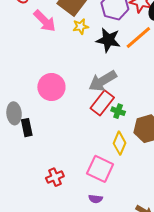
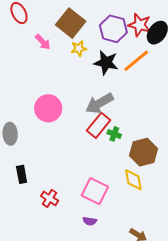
pink arrow: (45, 21) -> (43, 42), size x0.7
black rectangle: (27, 128) -> (22, 174), moved
yellow diamond: (120, 143) -> (133, 180), moved, turned -35
red cross: (55, 177) -> (50, 198), turned -36

